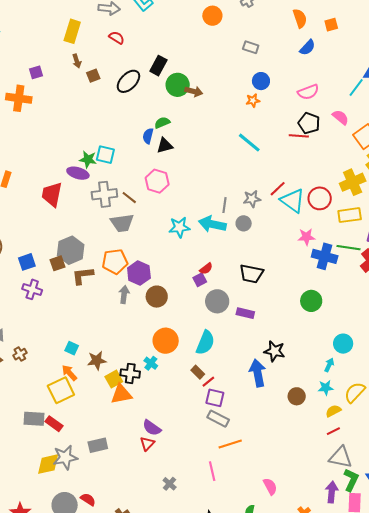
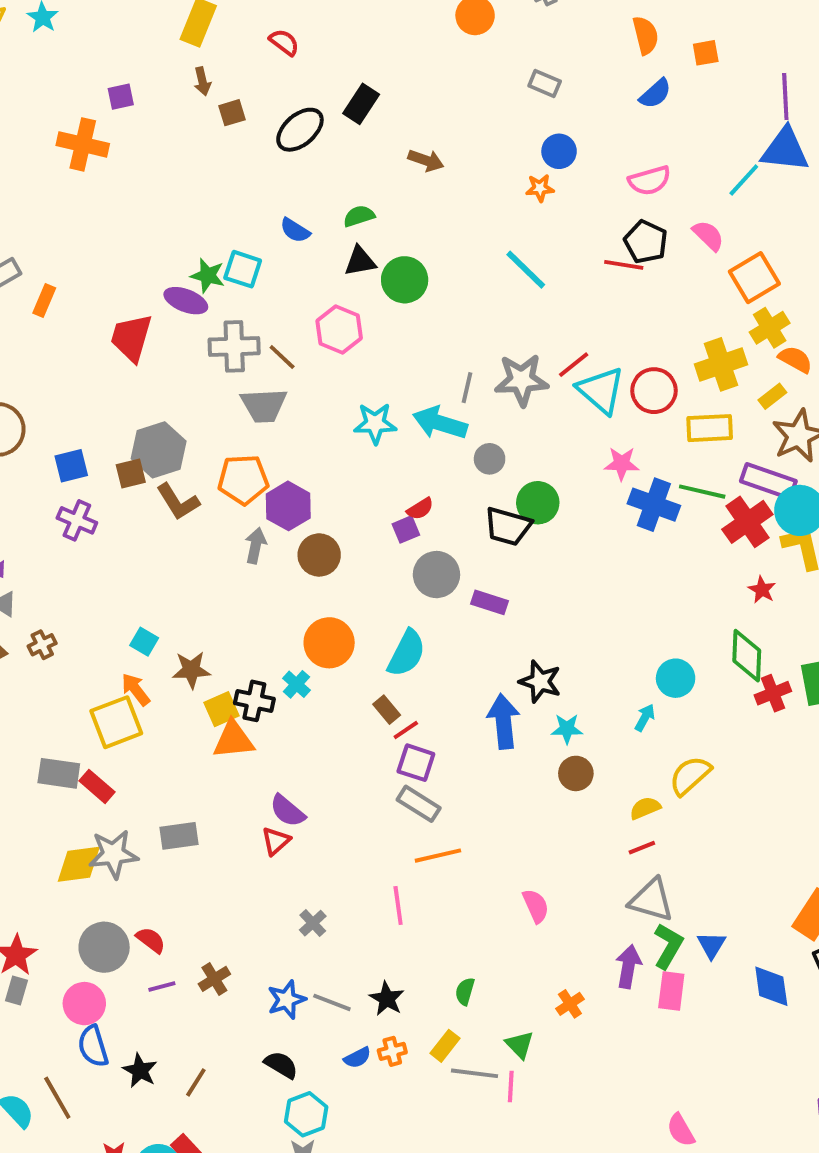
green circle: (178, 85) -> (405, 280), moved
blue semicircle: (148, 136) -> (295, 230), moved, turned -77
gray star: (252, 199) -> (522, 380), size x1.5
gray circle: (244, 223) -> (490, 459), moved
brown L-shape: (83, 276) -> (178, 502), turned -120
green circle: (311, 301) -> (538, 503), moved
cyan star: (326, 388) -> (567, 729), moved
pink semicircle: (270, 486) -> (536, 906), moved

